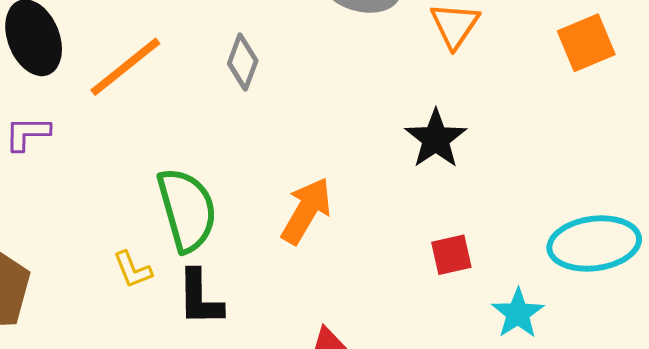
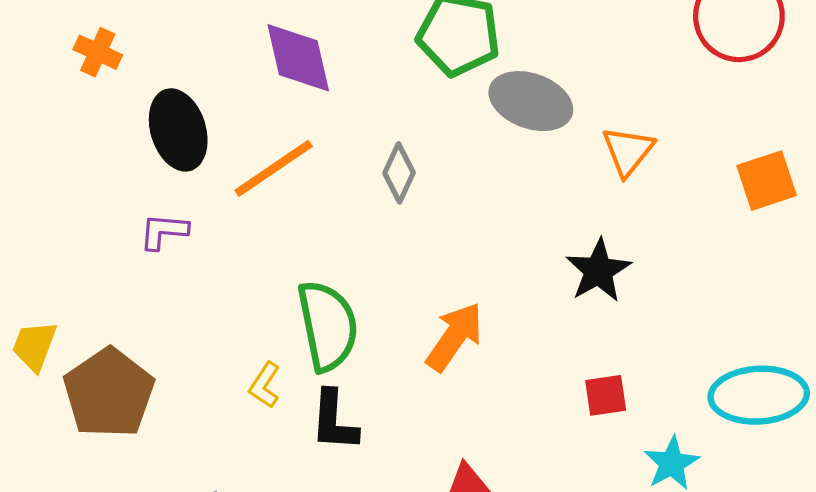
yellow L-shape: (133, 270) -> (265, 385), turned 51

